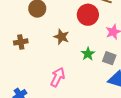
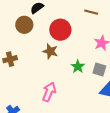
red circle: (88, 15) -> (60, 30), moved

